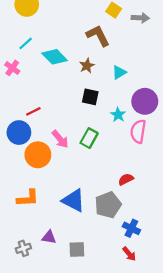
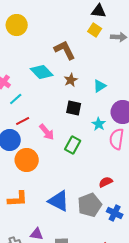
brown L-shape: (98, 36) -> (65, 50), moved
cyan line: (26, 43) -> (16, 99), moved
pink arrow: (60, 139) -> (47, 132), moved
blue cross: (131, 228) -> (115, 213), moved

